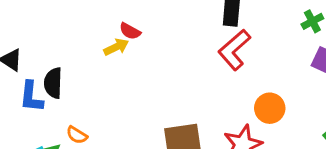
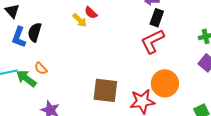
yellow arrow: (116, 47) -> (80, 20), turned 56
orange circle: (270, 108) -> (165, 83), size x1.4

